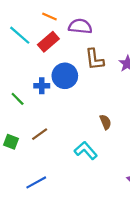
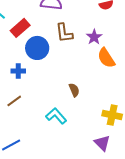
red rectangle: (48, 42) -> (20, 28), moved
blue cross: (42, 86) -> (18, 71), moved

